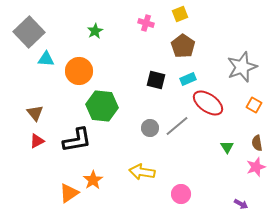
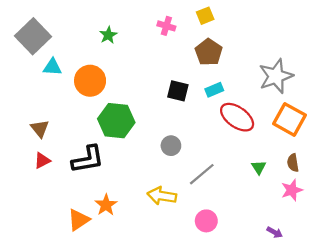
orange square: (254, 105) -> (290, 119), size x1.8
gray line: (177, 126) -> (202, 174), moved

